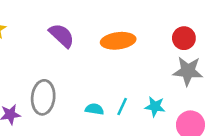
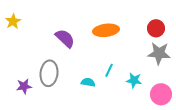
purple semicircle: (62, 36) -> (65, 38), moved
cyan line: (122, 107) -> (109, 70), moved

